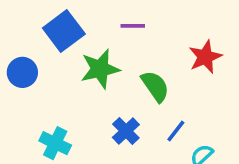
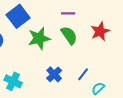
purple line: (133, 26) -> (68, 13), moved
green semicircle: (155, 86) -> (69, 35), moved

